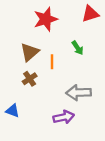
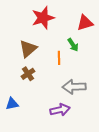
red triangle: (90, 14) -> (85, 23), moved
orange line: (52, 62) -> (59, 58), moved
blue triangle: (13, 111) -> (12, 104), turned -32

